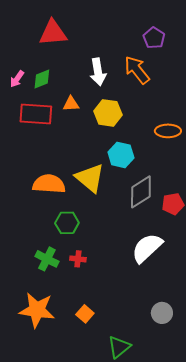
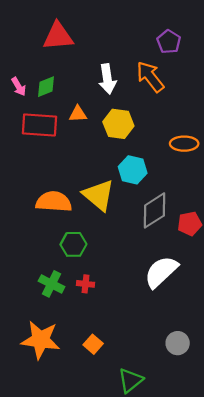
pink arrow: (17, 79) -> (19, 87), turned -66

